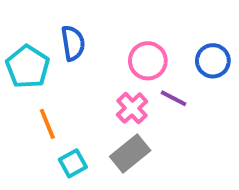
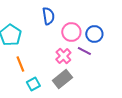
blue semicircle: (73, 43) -> (48, 16), moved
blue circle: (213, 61) -> (94, 34), moved

